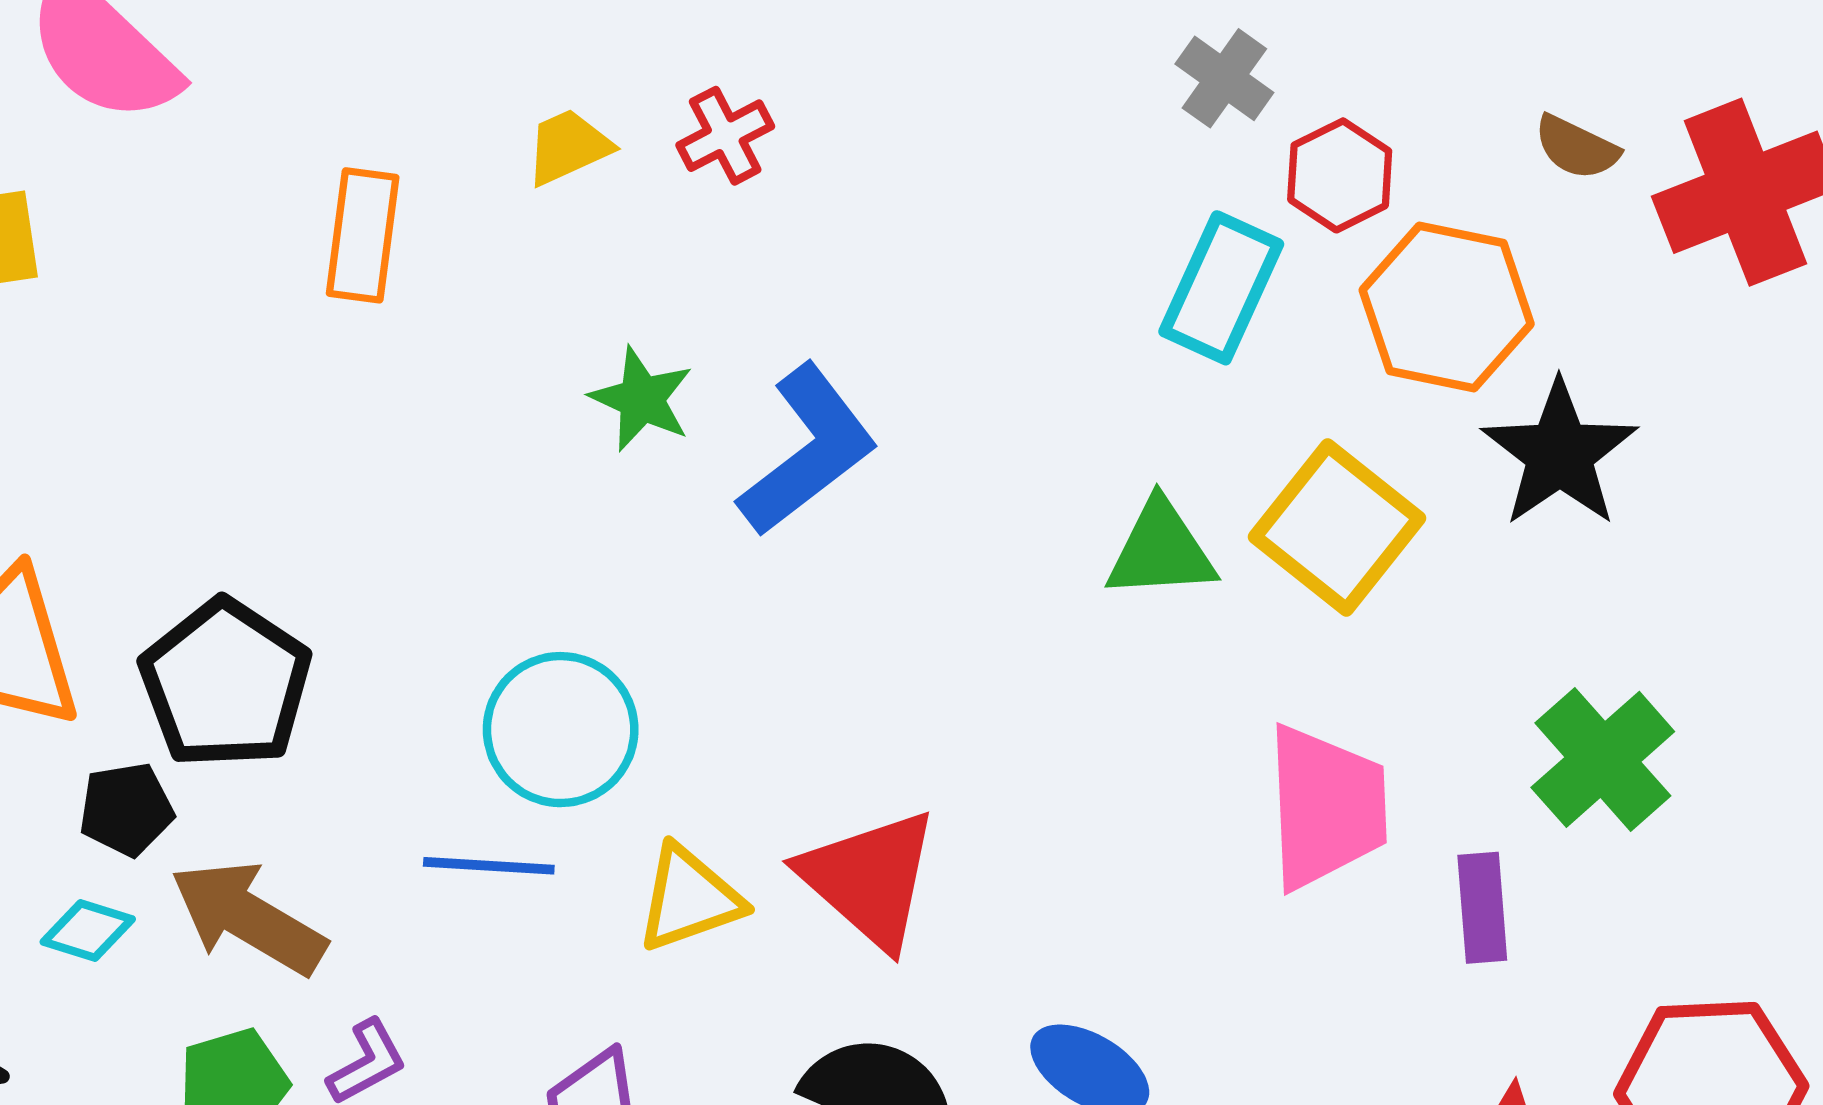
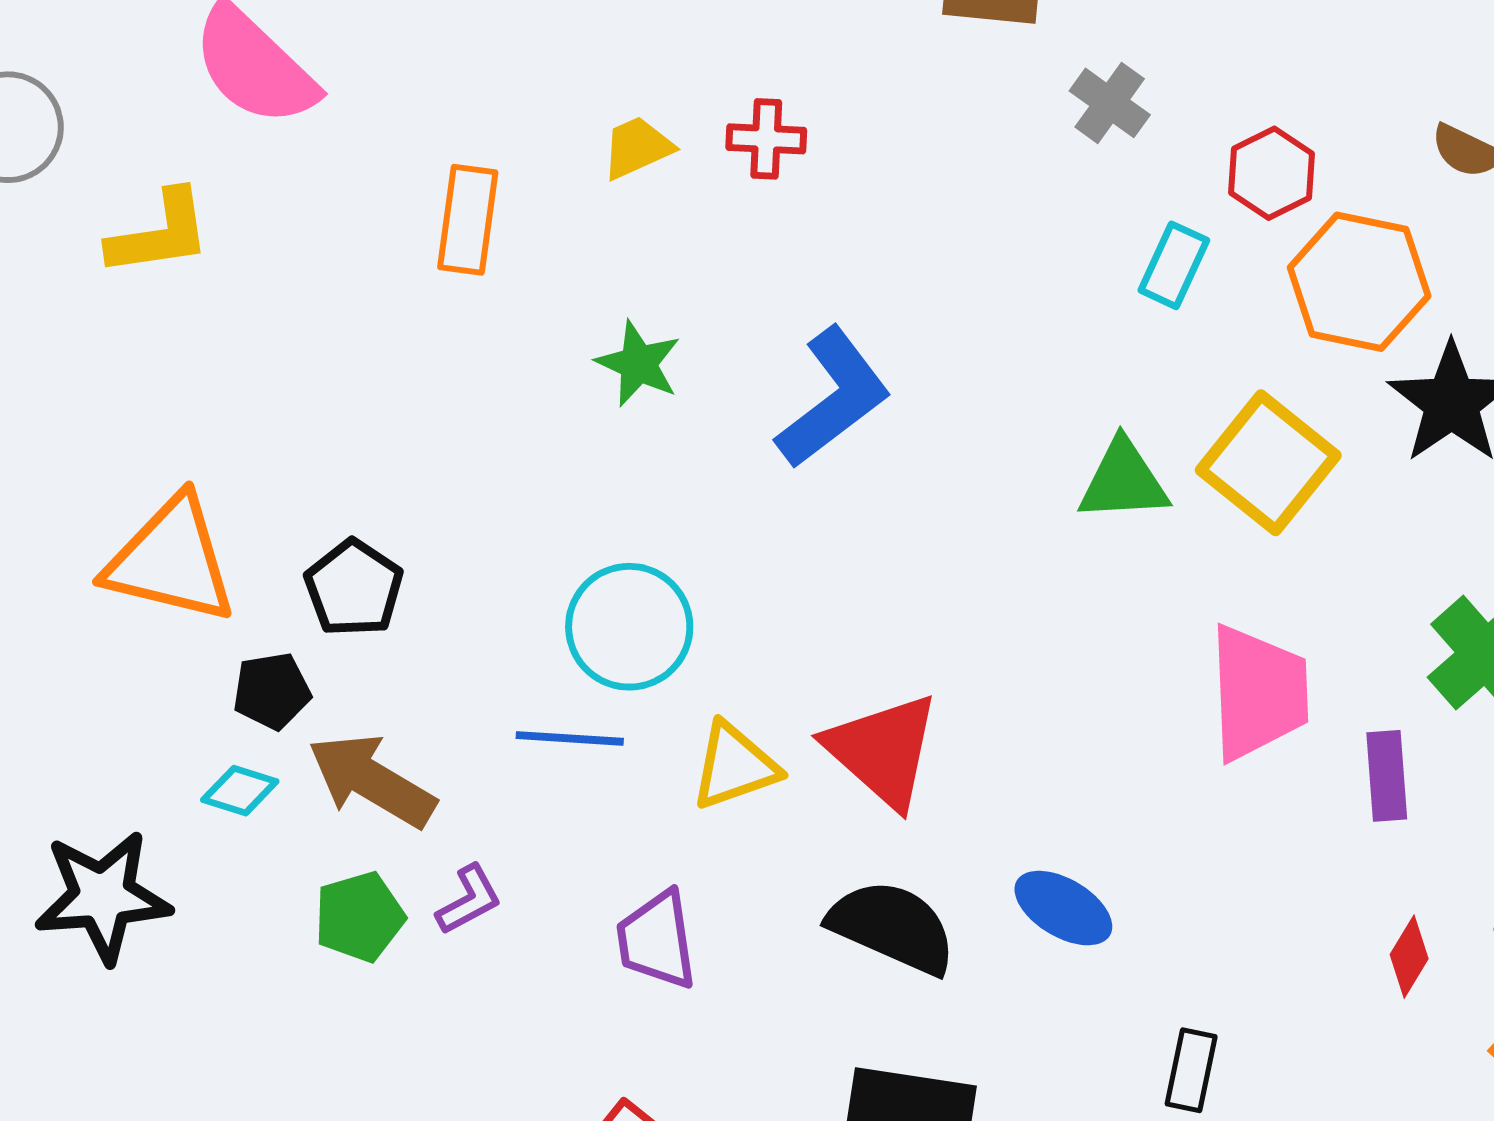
gray cross: (1224, 78) -> (1110, 103), moved
red cross: (725, 136) -> (766, 139), turned 30
cyan rectangle: (1221, 288) -> (1174, 265), size x0.7
green star: (642, 399) -> (638, 364), moved
black pentagon: (226, 684) -> (354, 588), size x0.7

